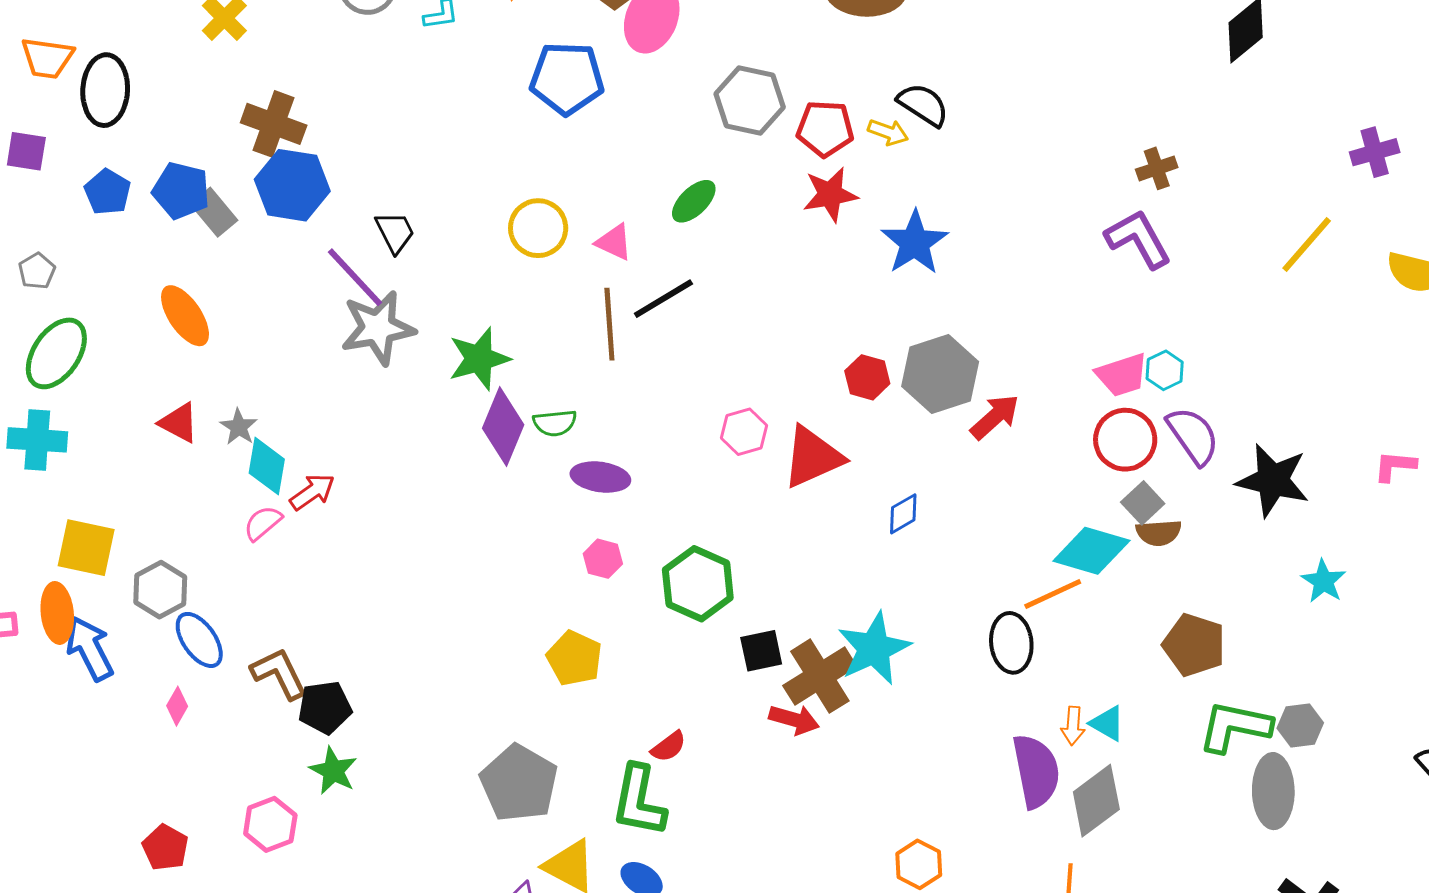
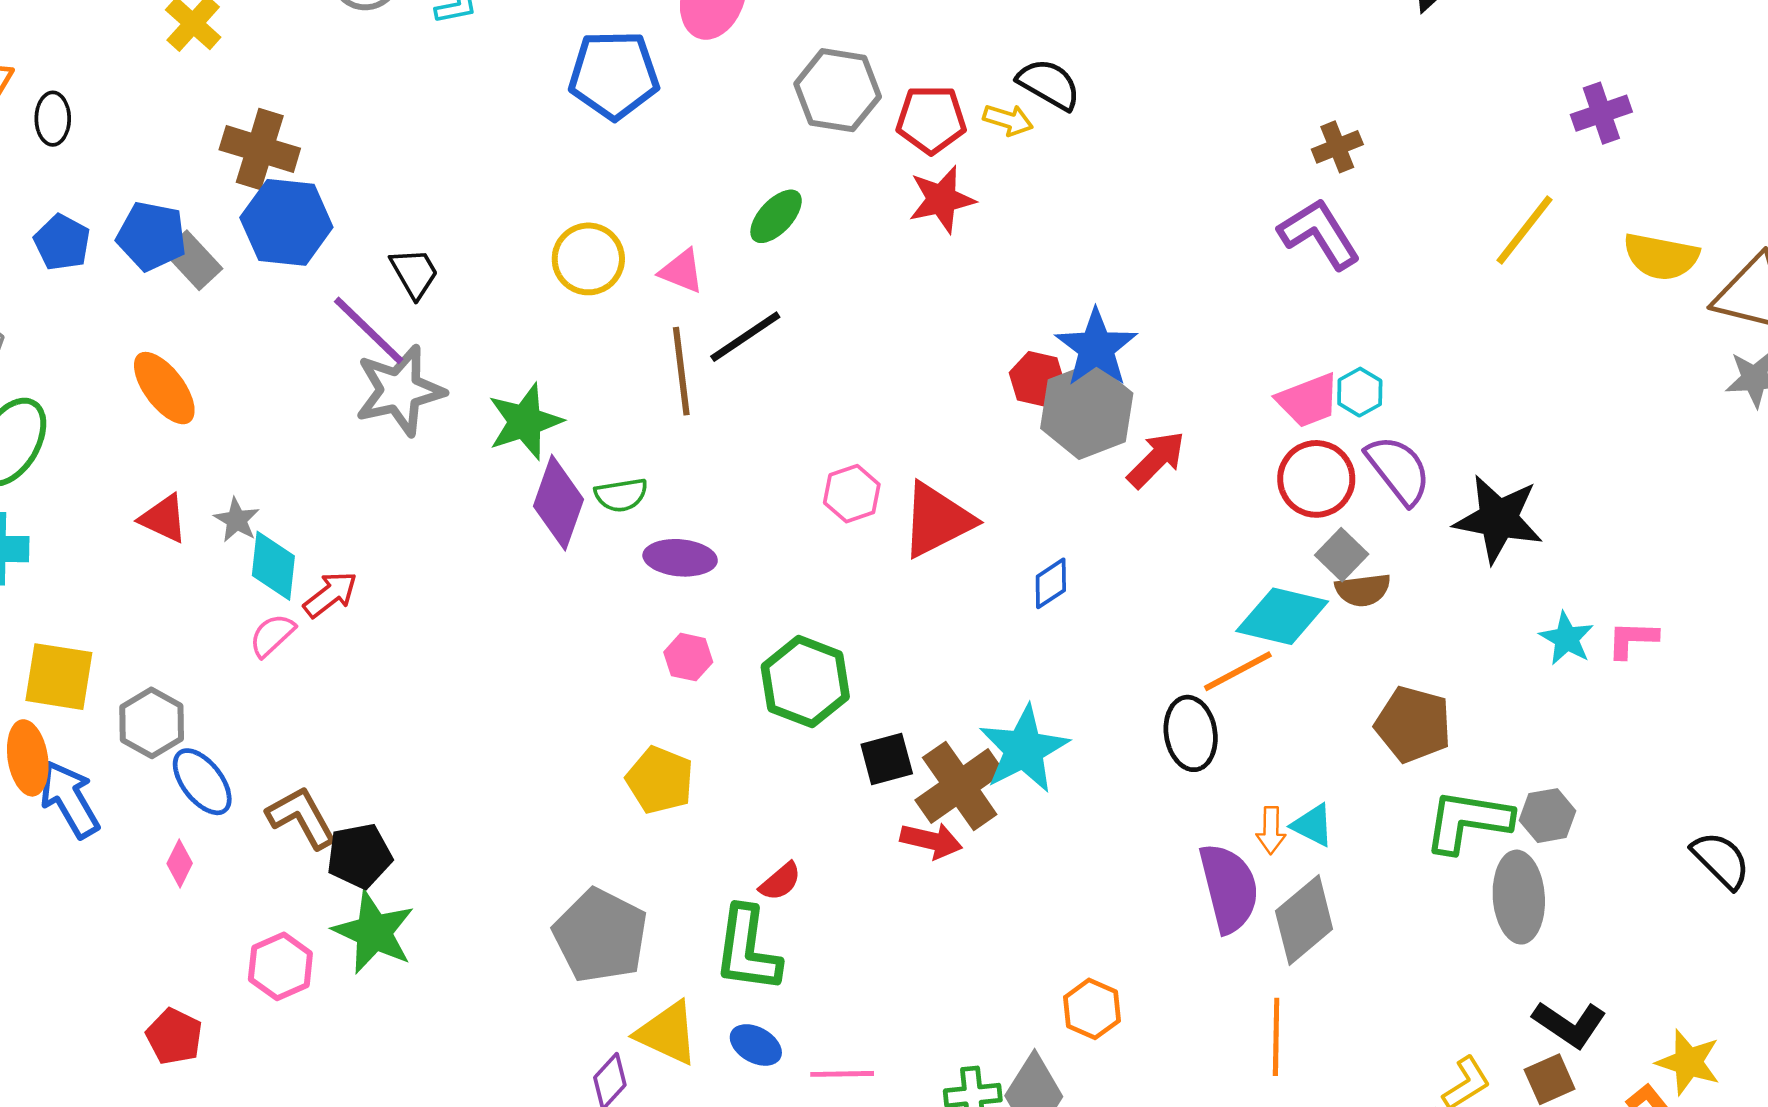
black ellipse: (105, 90) -> (53, 119), size x0.6
blue star: (915, 243) -> (1096, 348), moved
red hexagon: (867, 377) -> (1037, 379), moved
pink L-shape: (1395, 466) -> (1632, 639), moved
green star: (333, 771) -> (374, 932), size x1.4
pink hexagon: (270, 824) -> (280, 966), moved

